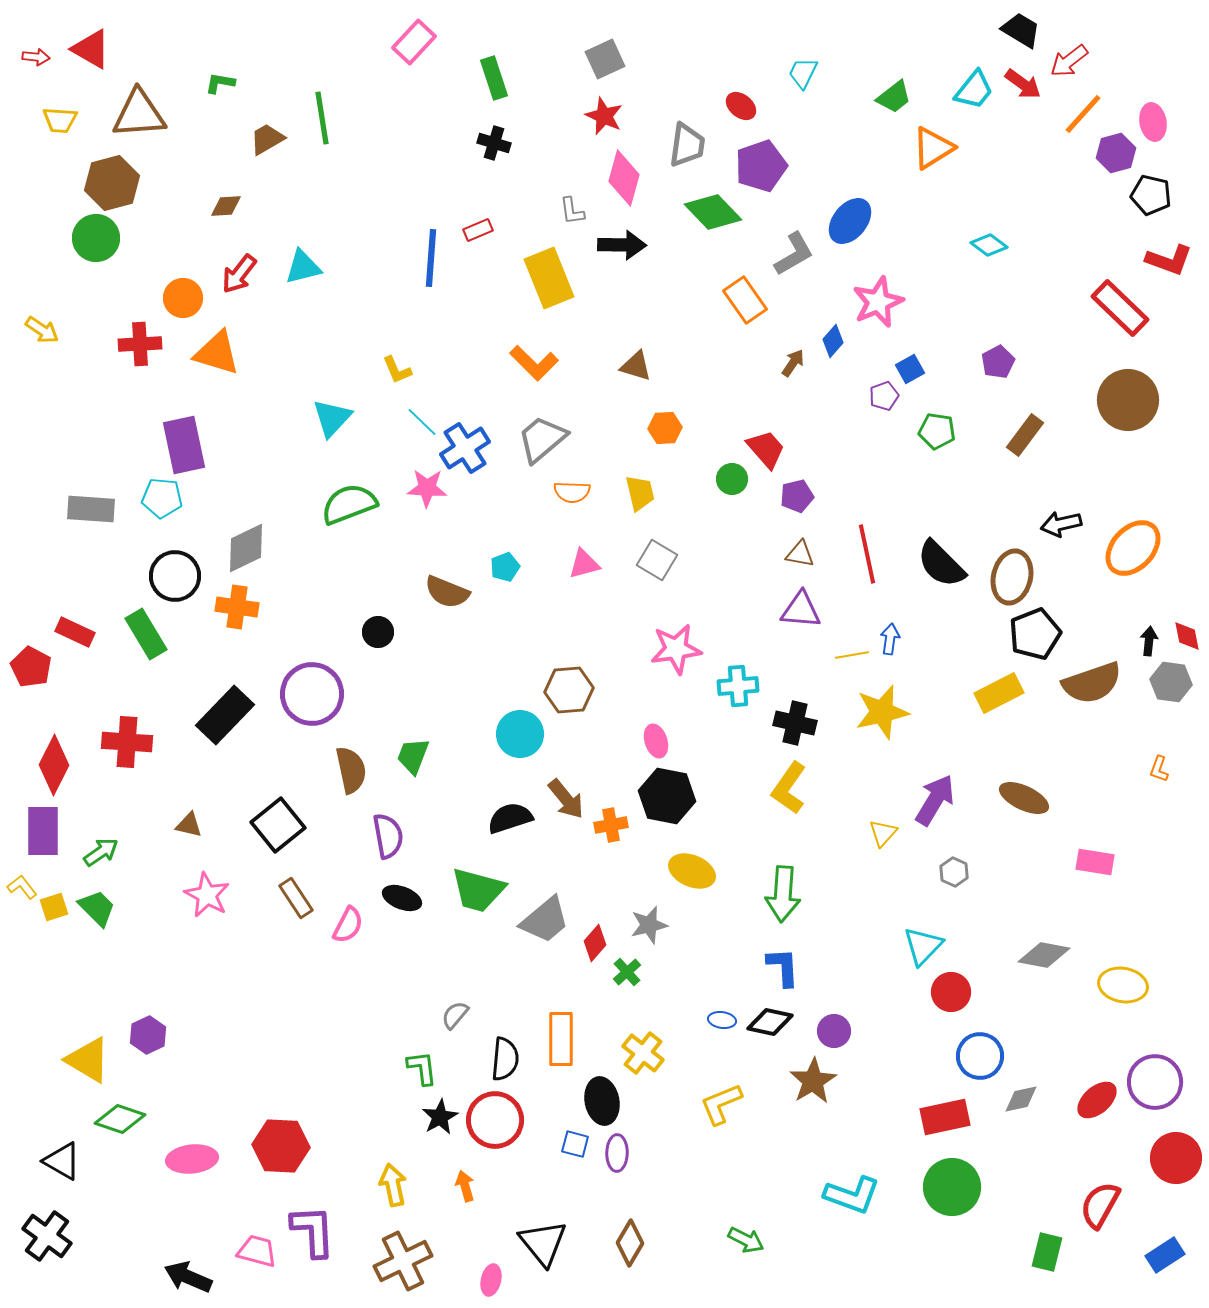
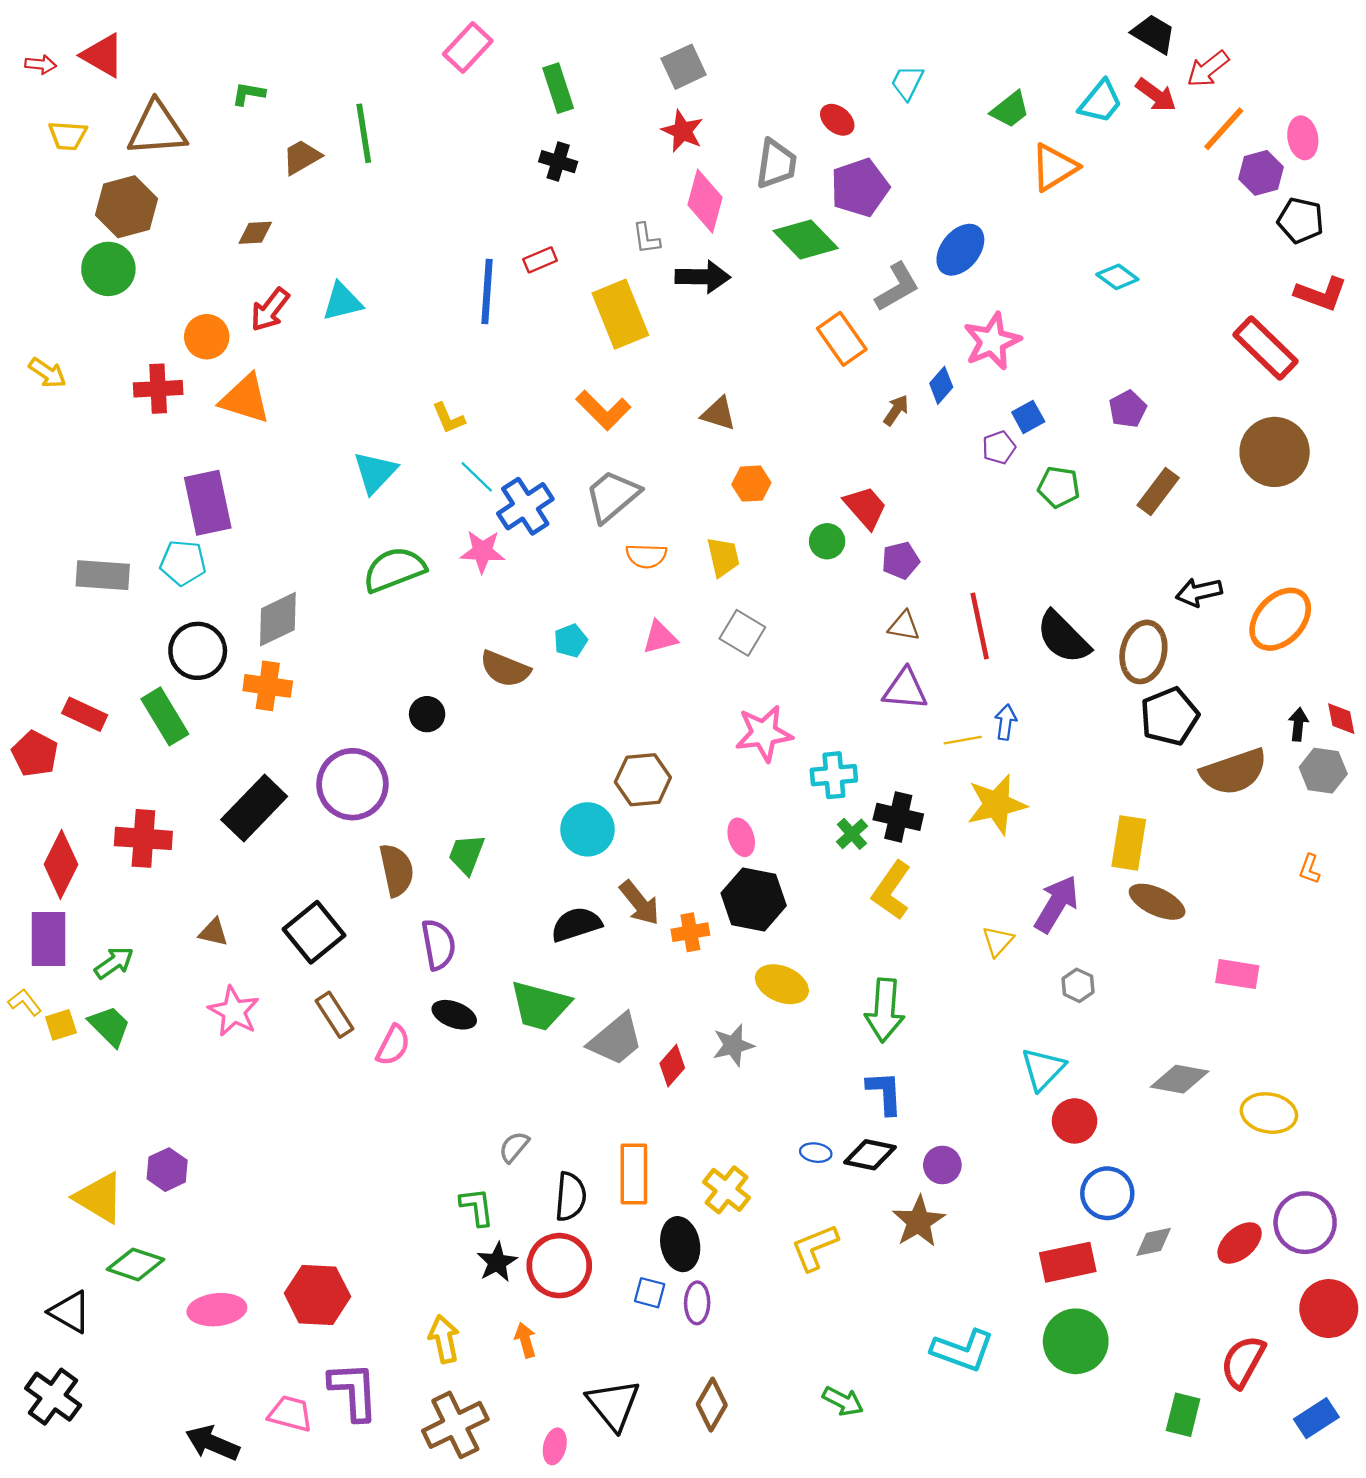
yellow rectangle: (999, 693) -> (1129, 843), moved, turned -54
green cross: (627, 972) -> (852, 834), moved

